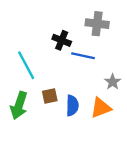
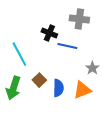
brown square: (50, 96) -> (39, 80), turned -32

